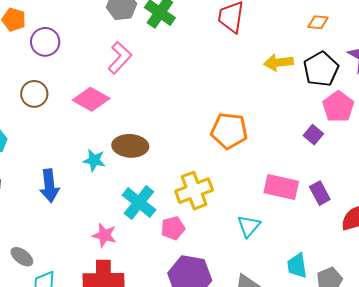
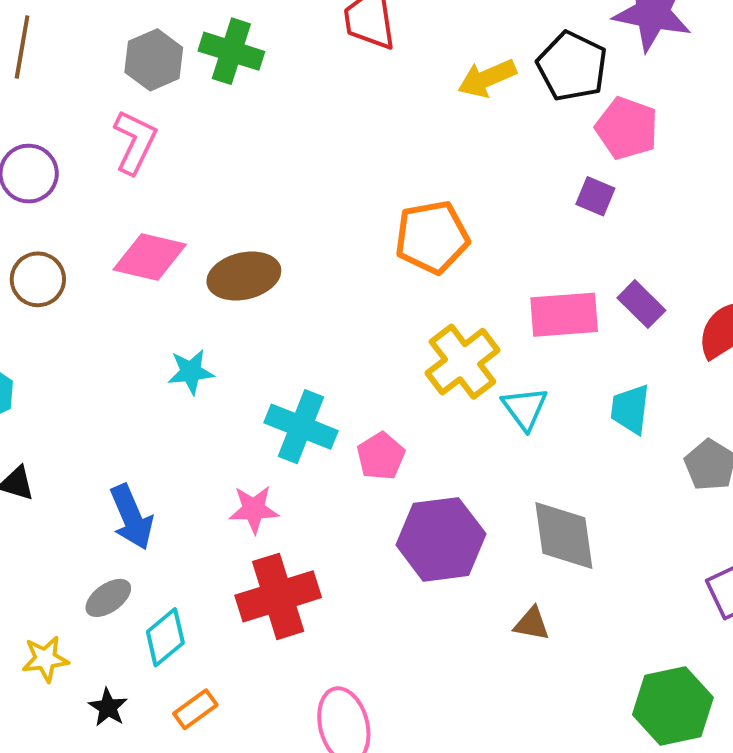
pink L-shape: (120, 58) -> (135, 142), moved
brown ellipse: (130, 146) -> (244, 276), moved
blue arrow: (49, 186) -> (132, 517), moved
yellow cross: (194, 191) -> (462, 362), moved
gray ellipse: (22, 257) -> (108, 598), turned -55
cyan trapezoid: (297, 266) -> (630, 409), moved, turned 32

